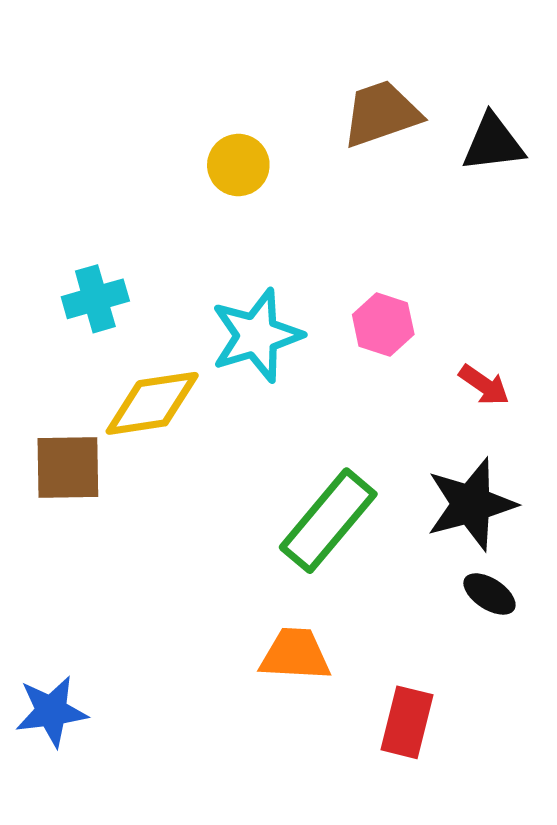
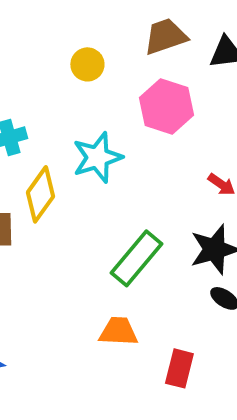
pink hexagon: (383, 325) -> (166, 106), moved, size x1.6
yellow diamond: (152, 403) -> (40, 194), turned -46

